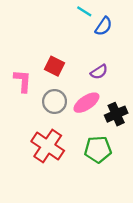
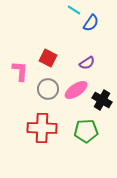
black cross: (116, 114) -> (102, 100), turned -36
red cross: (48, 146) -> (42, 128), turned -32

